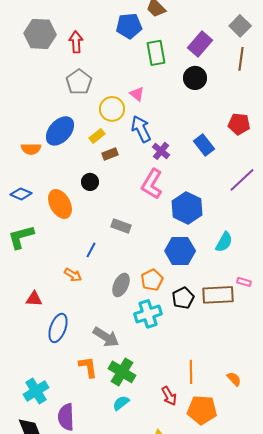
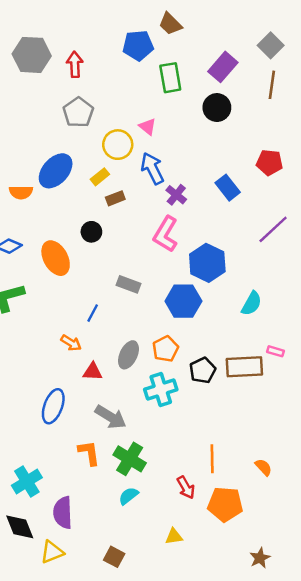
blue hexagon: (180, 251) -> (183, 301), moved
red triangle: (34, 299) -> (93, 372), moved

